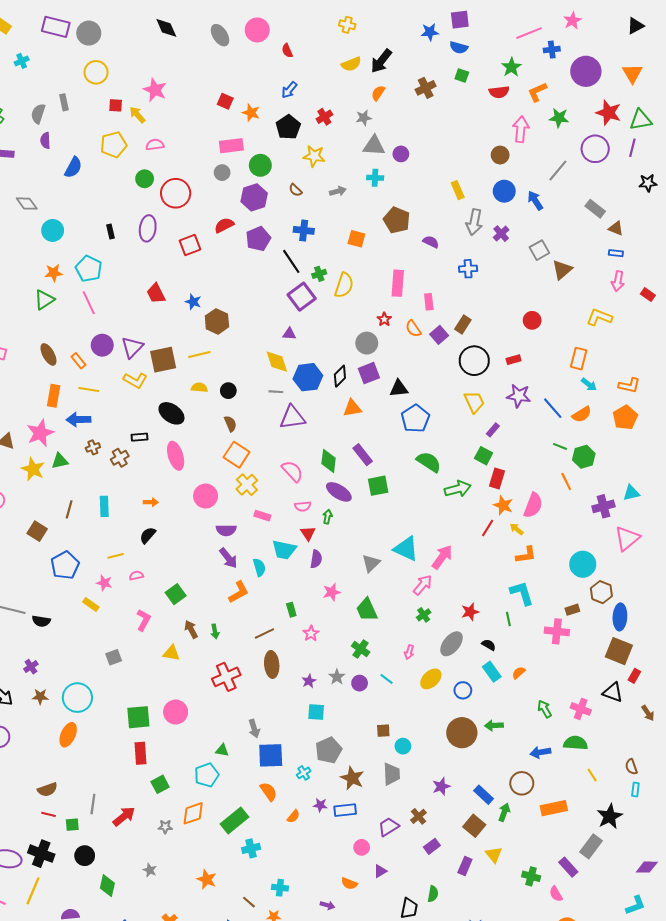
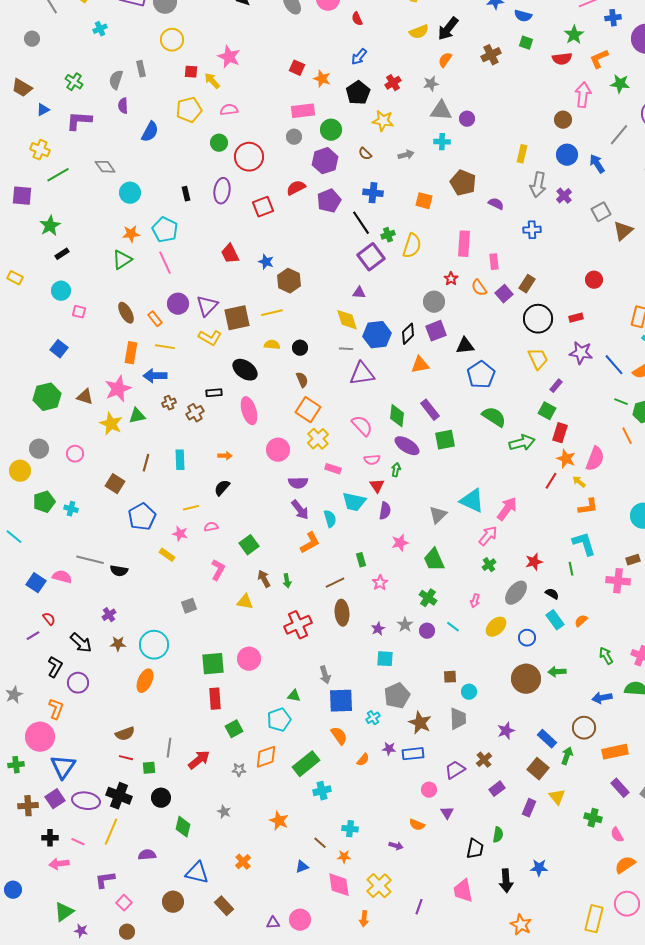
yellow rectangle: (458, 190) -> (522, 154), turned 36
purple rectangle: (568, 867) -> (620, 788), moved
purple triangle: (380, 871) -> (447, 813), turned -32

